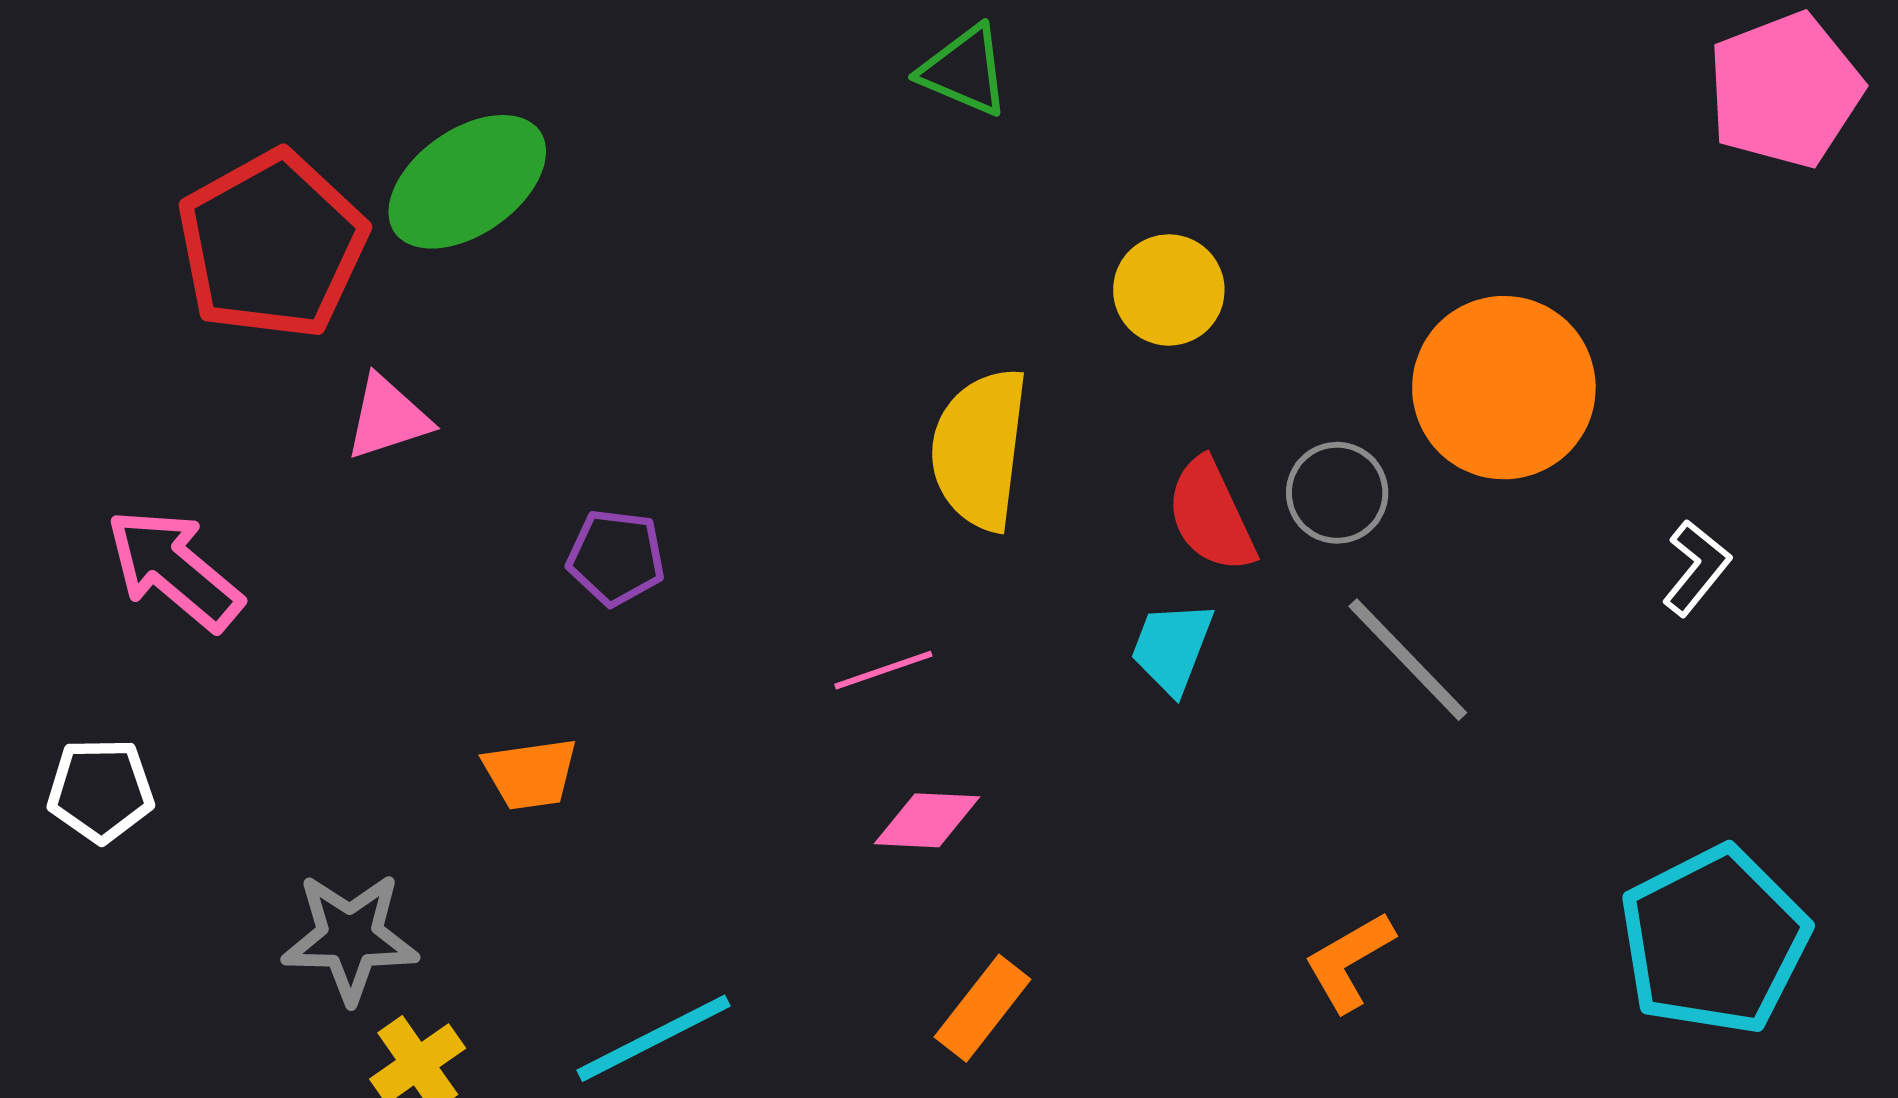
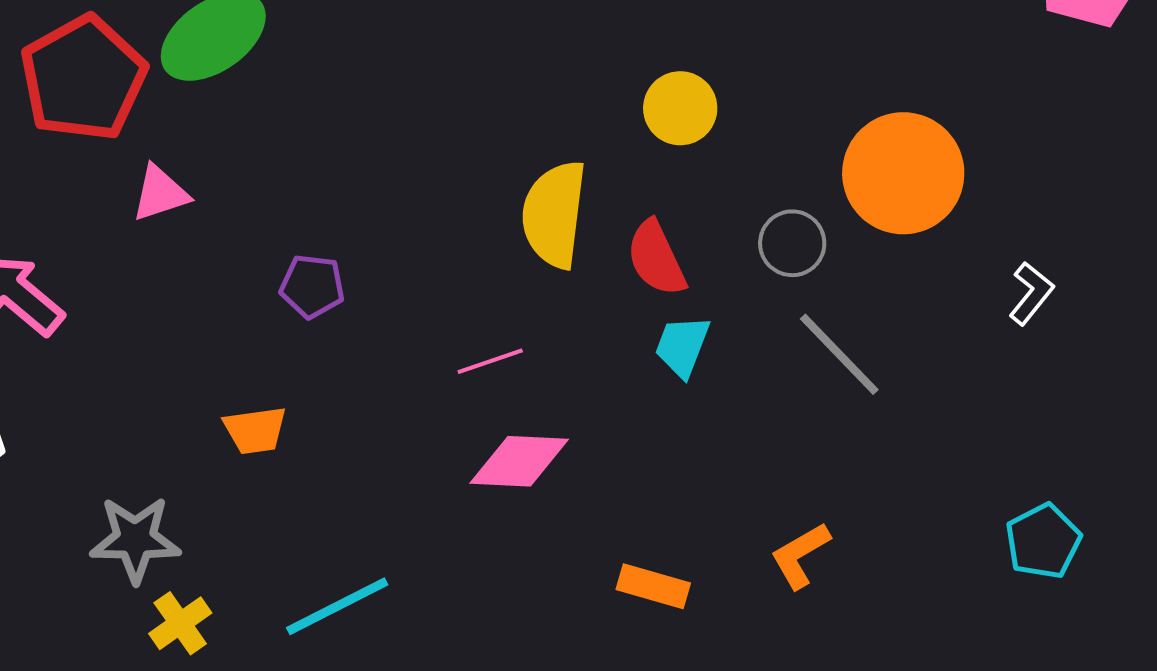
red semicircle: (1211, 515) -> (656, 258), moved
pink diamond: (927, 820) -> (519, 461), size x1.4
cyan pentagon: (1714, 940) -> (1043, 541), size x0.6
orange rectangle: (983, 1008) -> (653, 586), moved, turned 68

